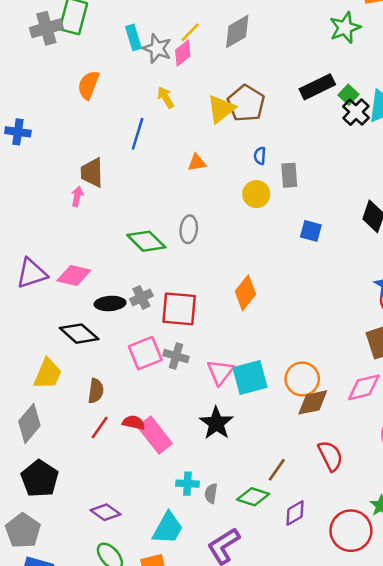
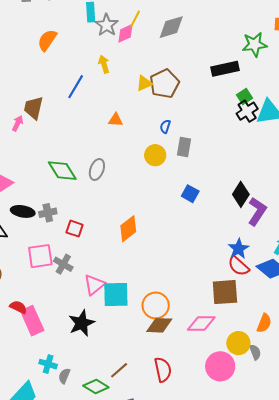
yellow line: (190, 32) -> (135, 19), turned -30
black rectangle: (317, 87) -> (225, 69), moved
yellow triangle: (221, 109) -> (144, 83), size x0.7
red square: (179, 309) -> (75, 229), size x0.6

